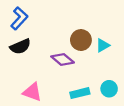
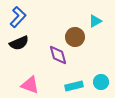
cyan triangle: (103, 45) -> (95, 21), moved
purple diamond: (63, 59) -> (58, 55), turned 35

